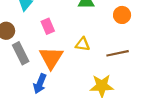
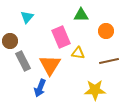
orange circle: (122, 15) -> (106, 31), moved
pink rectangle: (48, 26) -> (61, 37), moved, size x1.5

